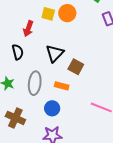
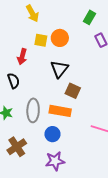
black triangle: (55, 53) -> (59, 69), moved
orange rectangle: (62, 86) -> (60, 111), size x1.5
brown cross: (15, 118) -> (17, 147), turned 36

